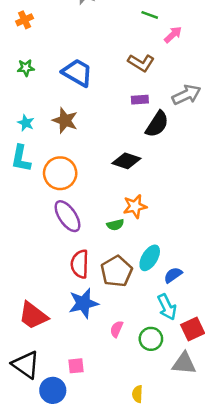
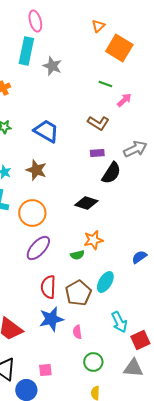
purple ellipse: (67, 216) -> (38, 248), turned 76
blue semicircle: (173, 275) -> (139, 257), moved
pink semicircle: (117, 329) -> (77, 332), moved, turned -32
green circle: (151, 339) -> (93, 362), moved

